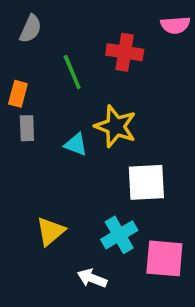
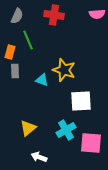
red cross: (125, 52) -> (54, 15), moved
green line: (72, 72) -> (28, 40), moved
white arrow: (92, 278) -> (39, 157), moved

